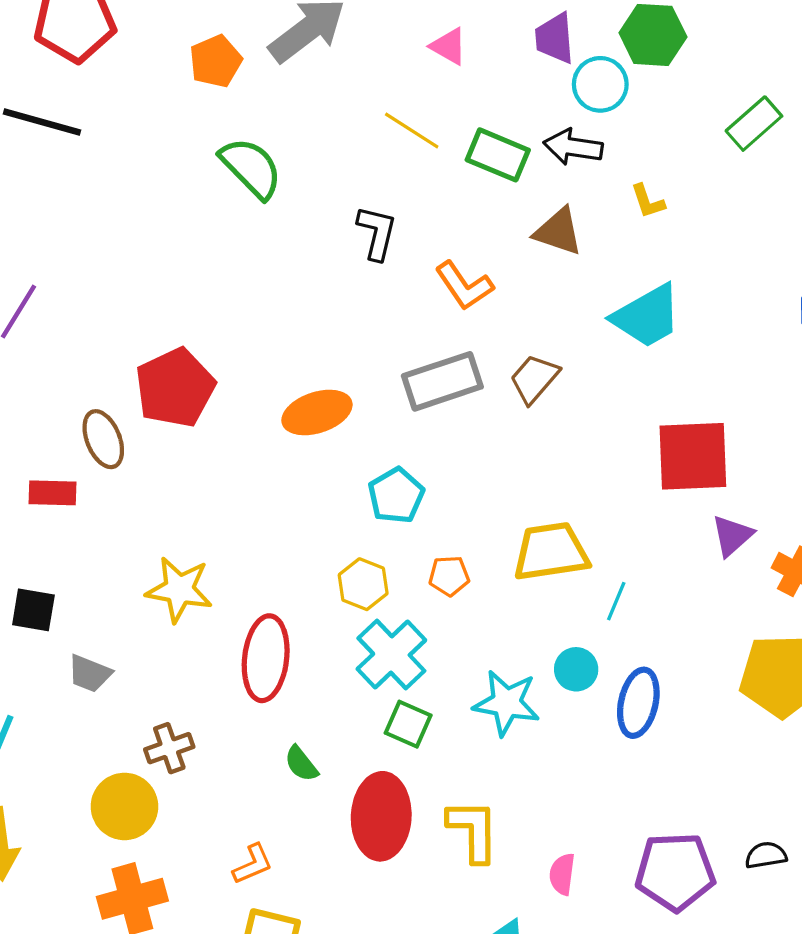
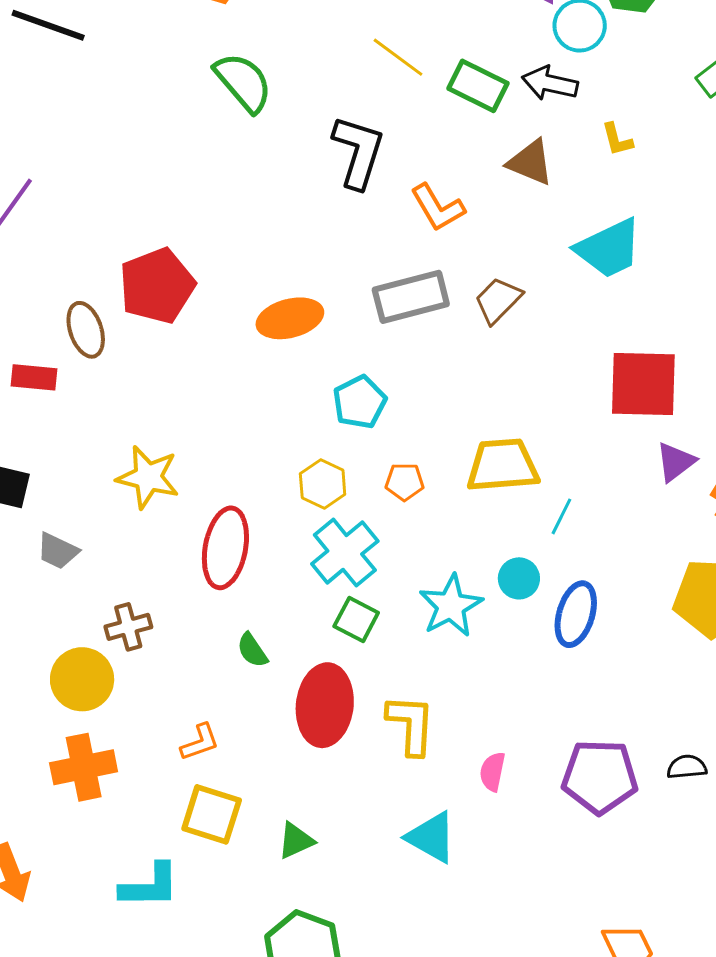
black L-shape: (377, 233) -> (358, 152), size x1.4
cyan star: (506, 703) -> (451, 606), turned 30

